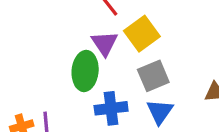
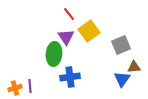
gray square: (153, 76) -> (121, 45), moved
blue triangle: (160, 112) -> (122, 79), moved

